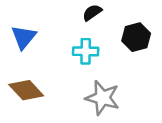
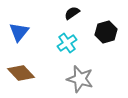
cyan cross: (86, 51) -> (67, 43), turned -36

